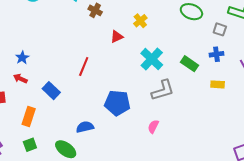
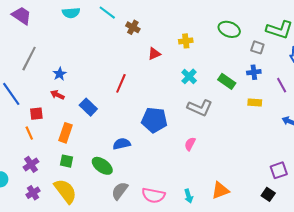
yellow cross: (140, 21) -> (186, 41), moved, turned 32
cyan cross: (152, 59) -> (189, 76), size x0.7
gray L-shape: (163, 90) -> (200, 108), turned 40
green square: (30, 145) -> (67, 161), turned 32

